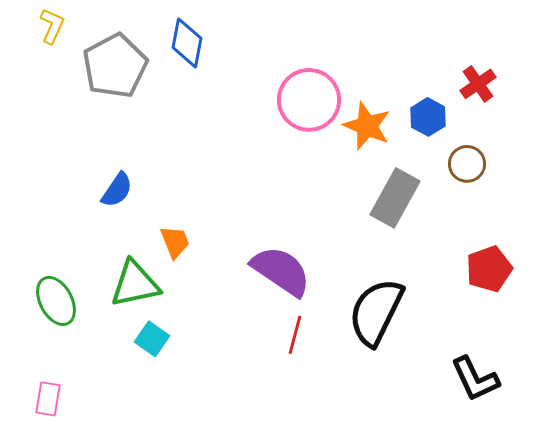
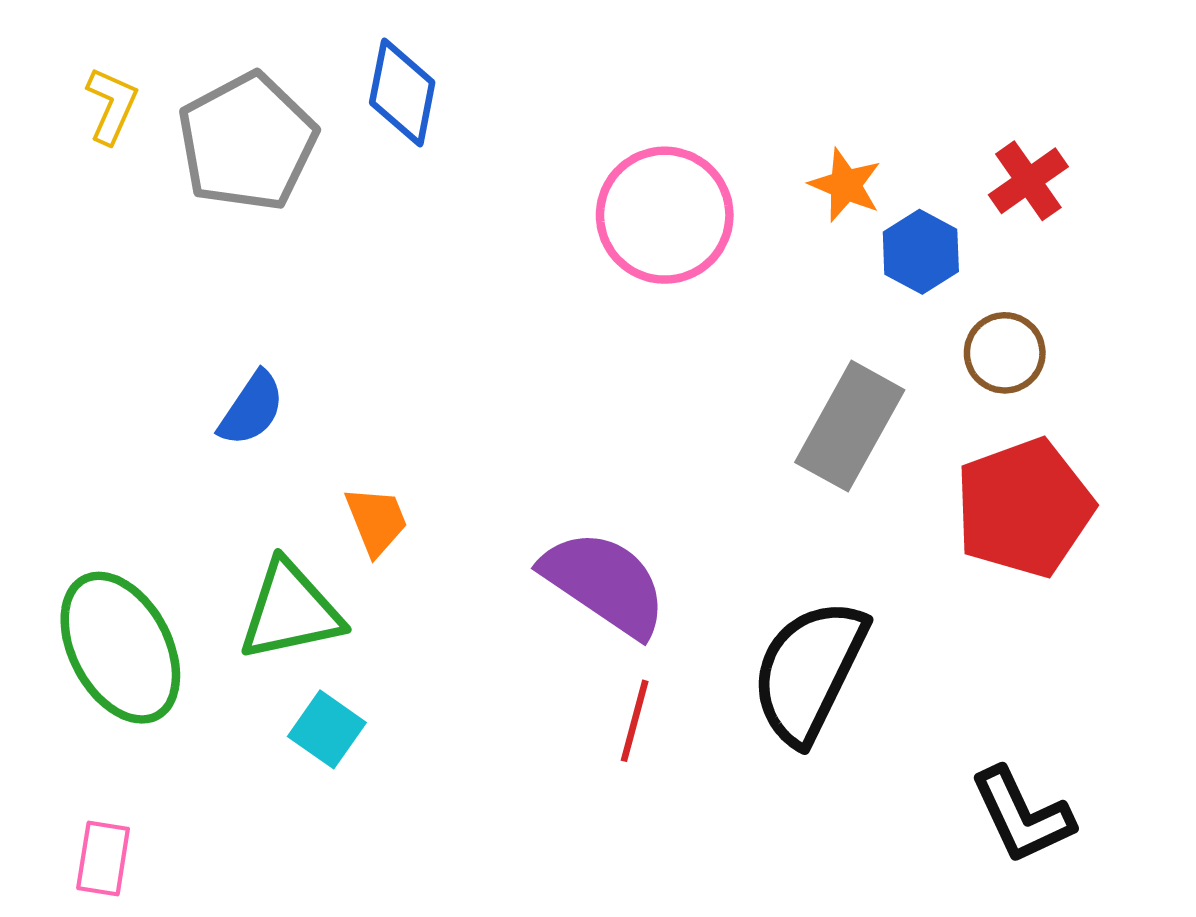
yellow L-shape: (52, 26) -> (112, 105), moved
orange star: (367, 126) -> (845, 185), moved, size x0.7
red pentagon: (489, 269) -> (1024, 508), moved, size x1.4
green ellipse: (56, 301) -> (120, 648), size x1.4

